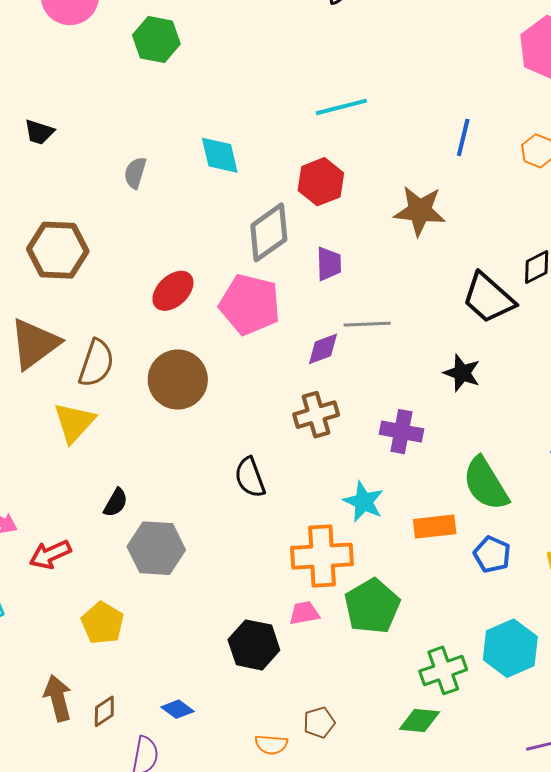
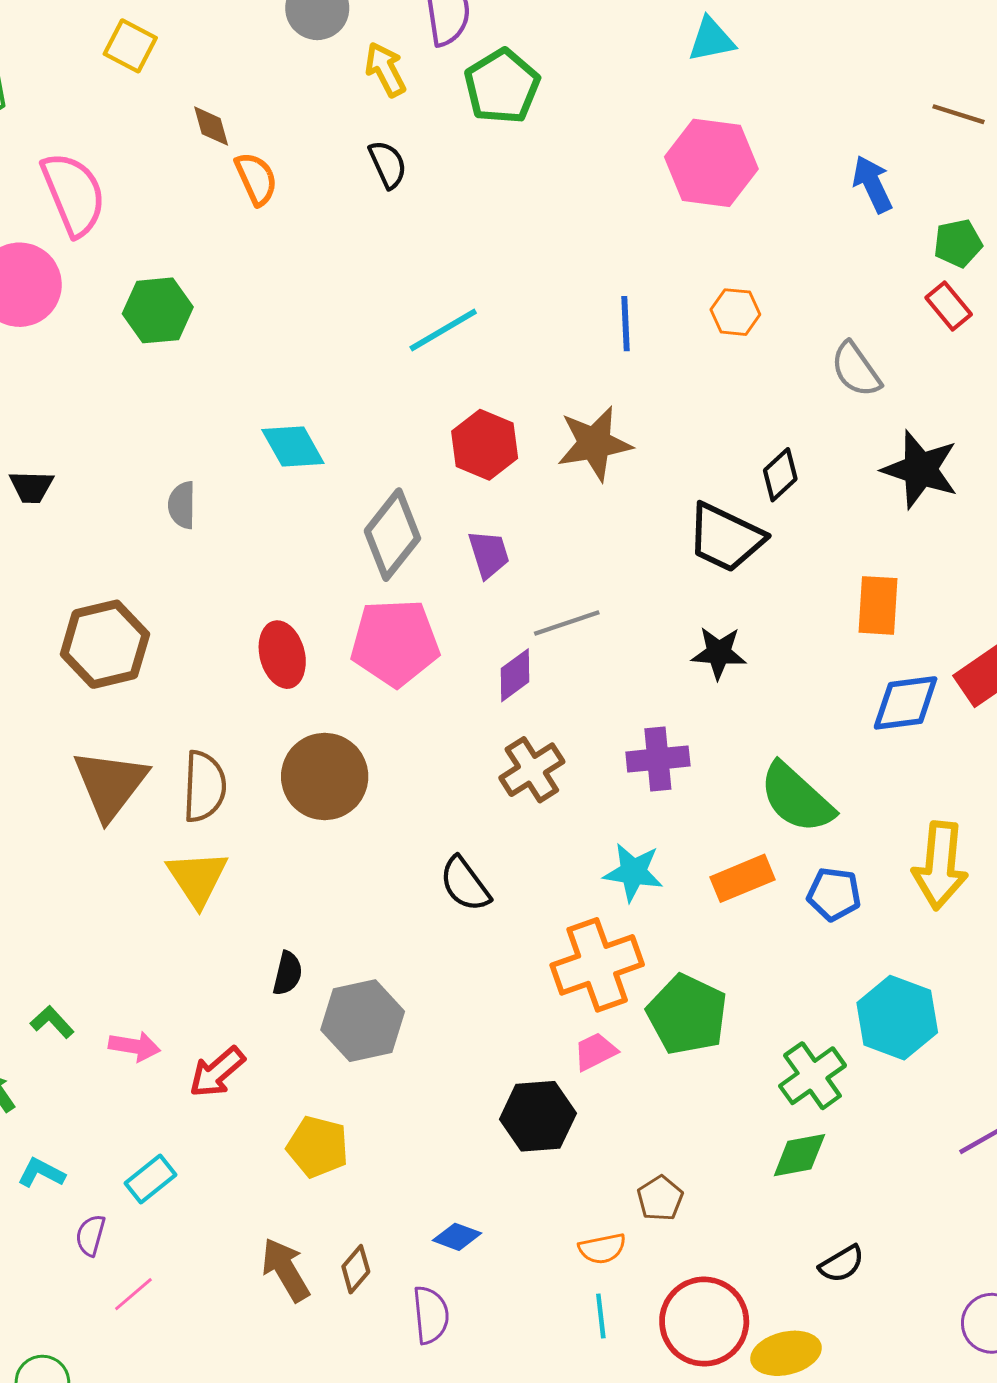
red hexagon: (321, 182) -> (485, 445), moved
red ellipse: (173, 291) -> (282, 655), turned -45

